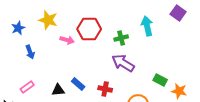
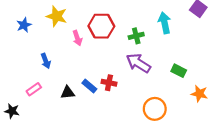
pink arrow: (67, 40) -> (77, 38), turned 56
blue arrow: (30, 52) -> (46, 61), moved
green rectangle: (160, 80) -> (179, 71), moved
red cross: (105, 89) -> (109, 83), moved

